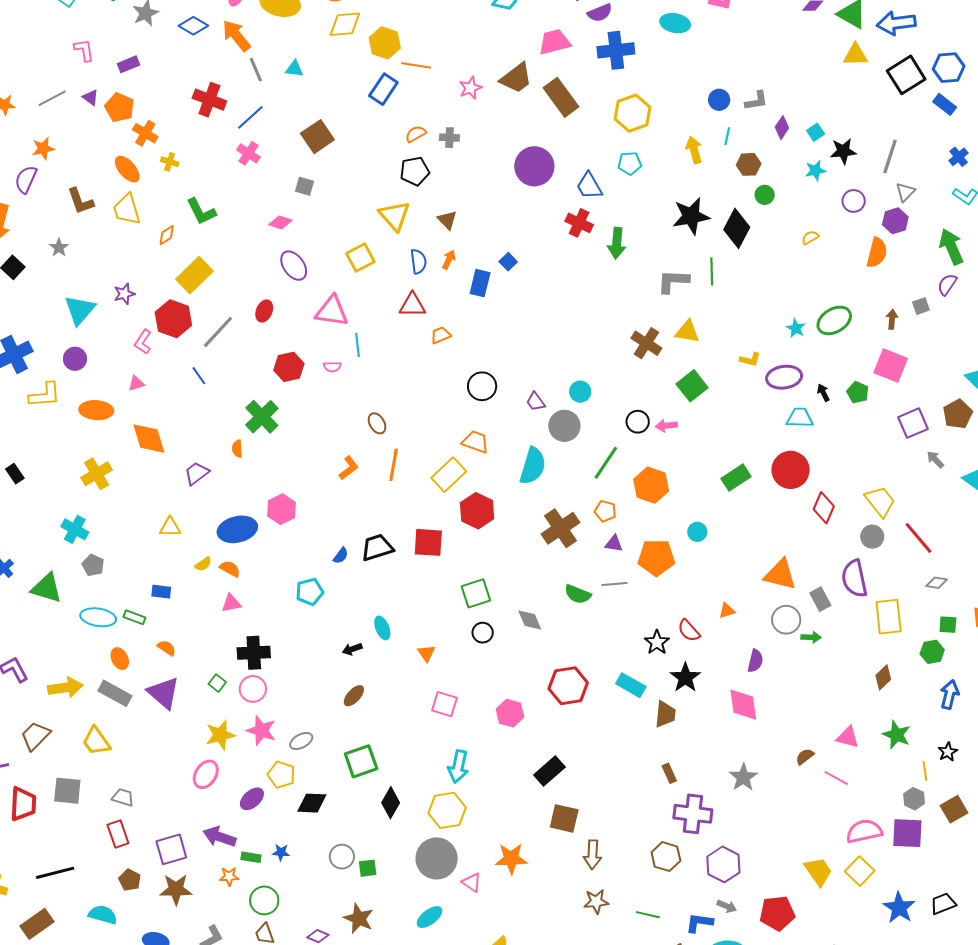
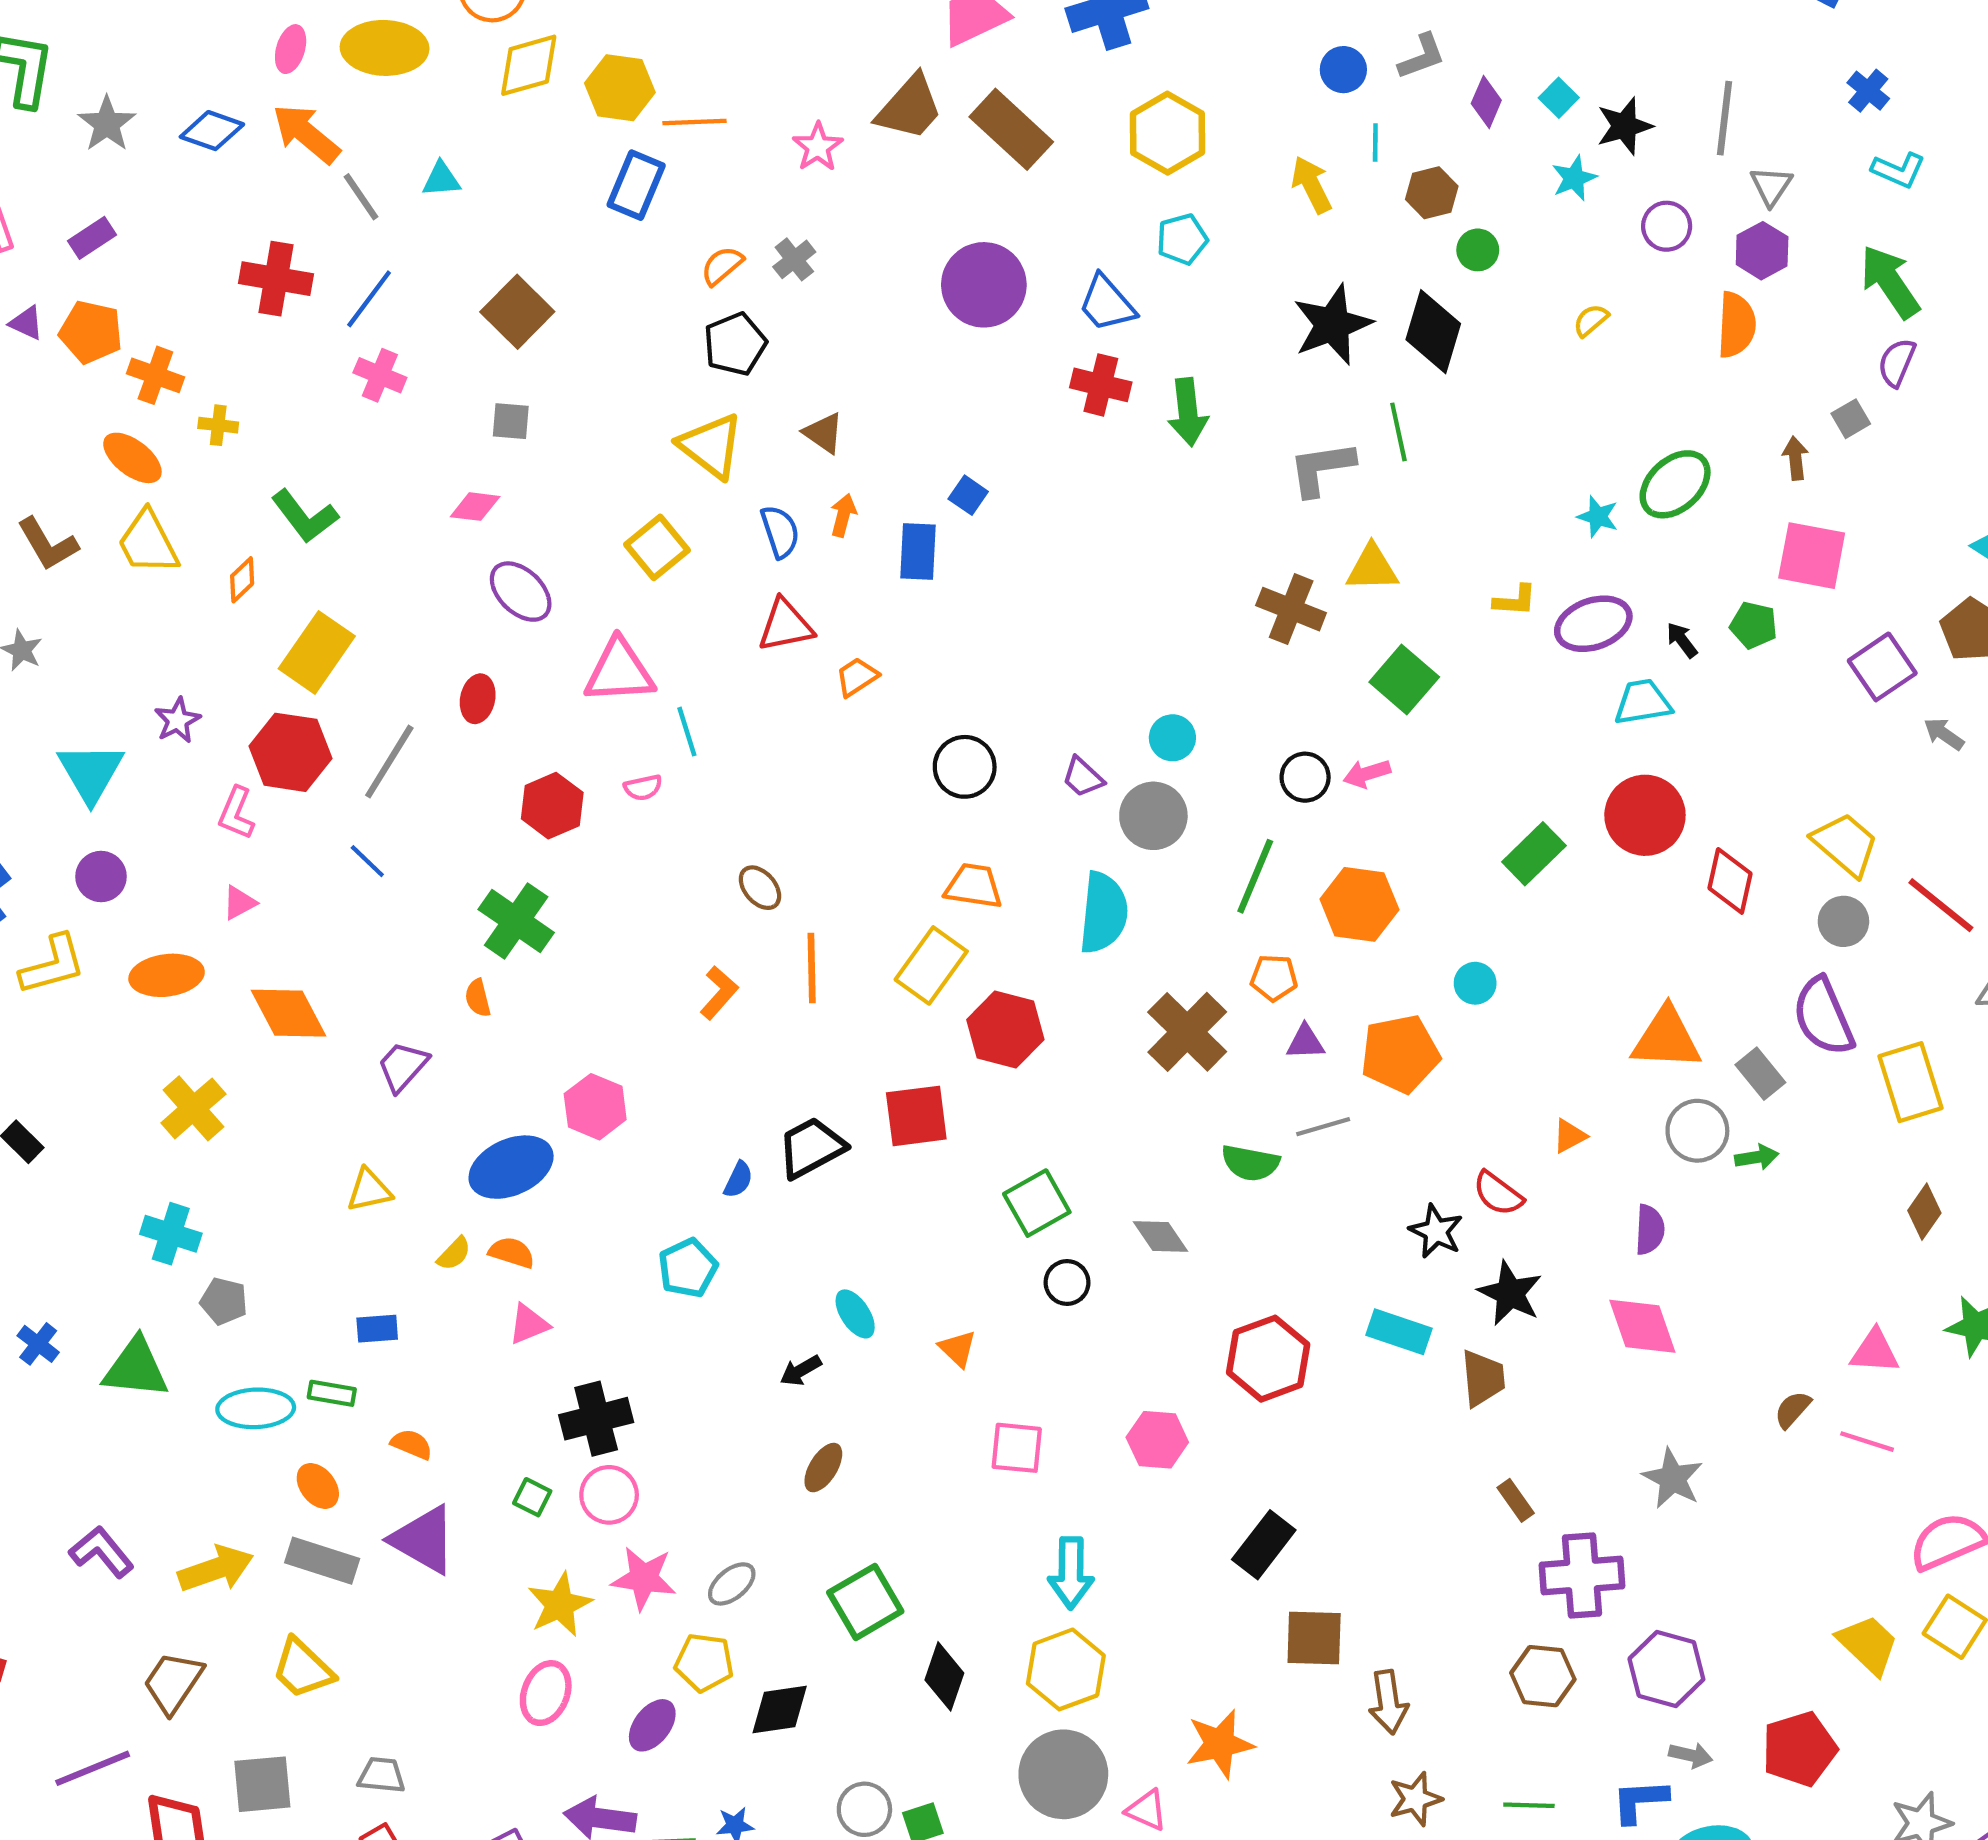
gray cross: (449, 138) -> (794, 259), turned -30

